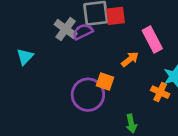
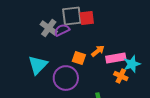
pink rectangle: (152, 40) -> (116, 58), moved, turned -72
cyan triangle: (25, 57) -> (38, 65), moved, size x1.5
orange square: (105, 82) -> (79, 58), moved

